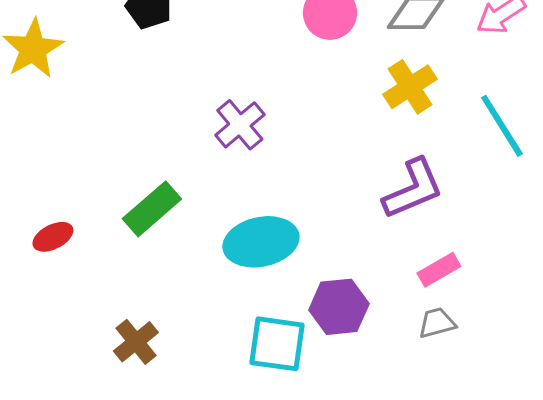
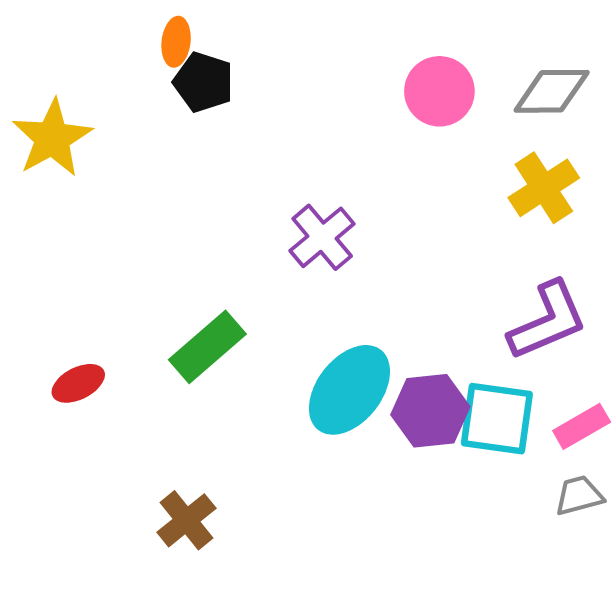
cyan ellipse: (261, 242) -> (349, 390), turned -40
purple hexagon: (339, 307) -> (430, 411), moved
cyan square: (277, 344) -> (497, 419), moved

